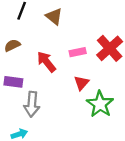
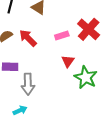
red arrow: (46, 62) -> (28, 38), moved

